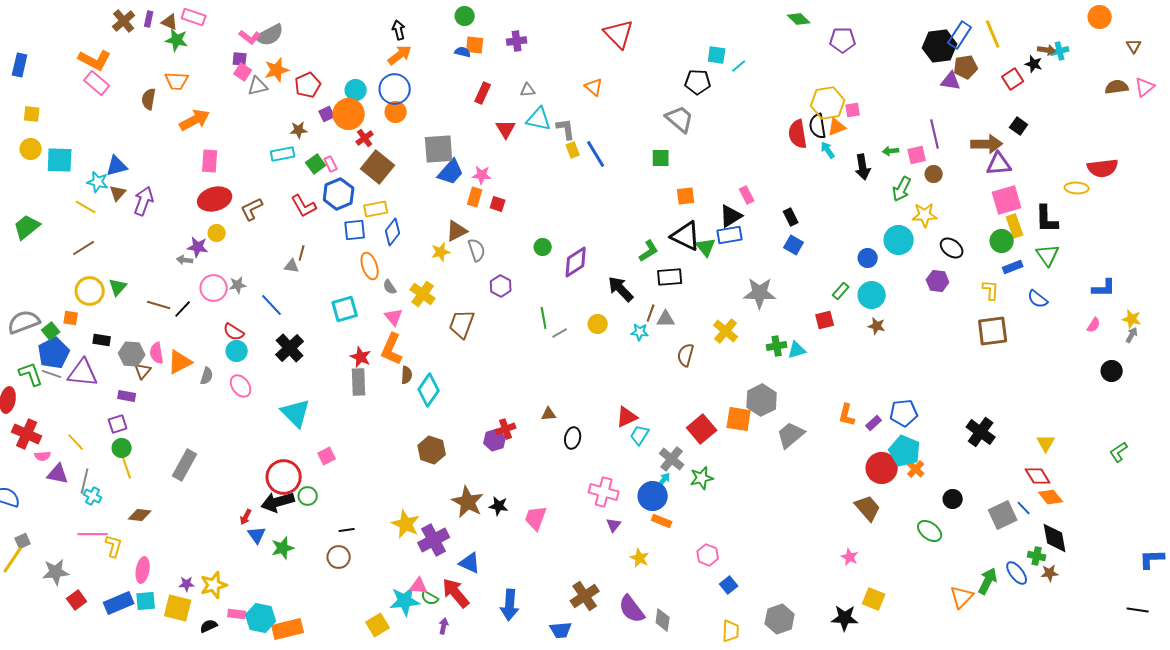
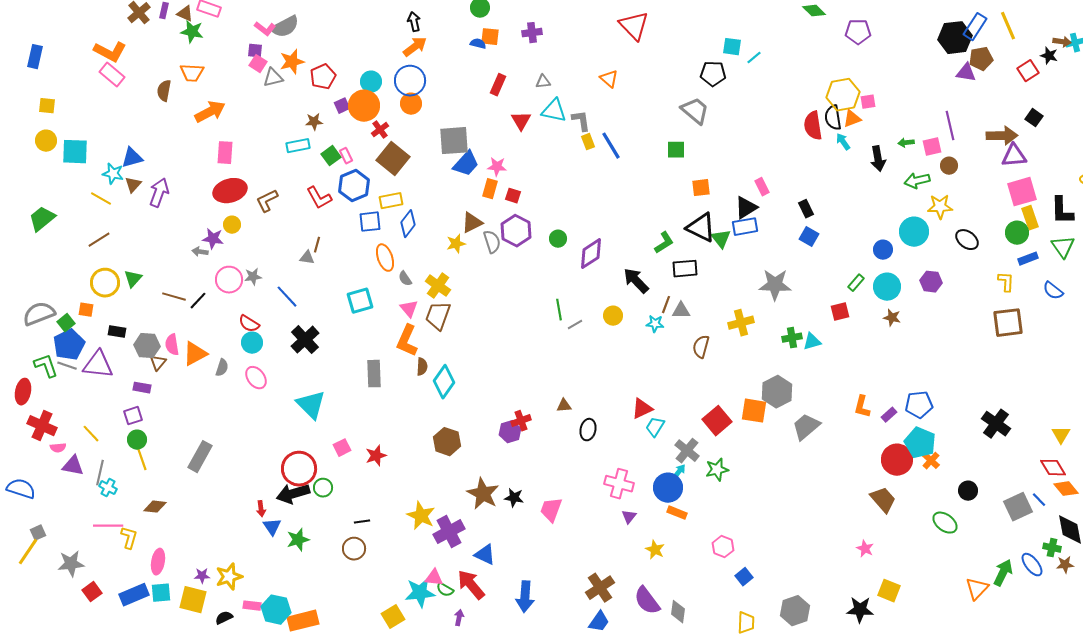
green arrow: (902, 189) -> (917, 181), turned 50
purple hexagon: (938, 281) -> (931, 282), moved
purple hexagon: (501, 286) -> (516, 231), moved, size x1.4
brown trapezoid: (462, 324) -> (438, 316), moved
yellow cross: (726, 331) -> (741, 323), turned 35
red star: (361, 357) -> (376, 456), moved, turned 30
red arrow: (246, 517) -> (261, 509), turned -35
blue trapezoid: (561, 630) -> (599, 622), moved, turned -50

